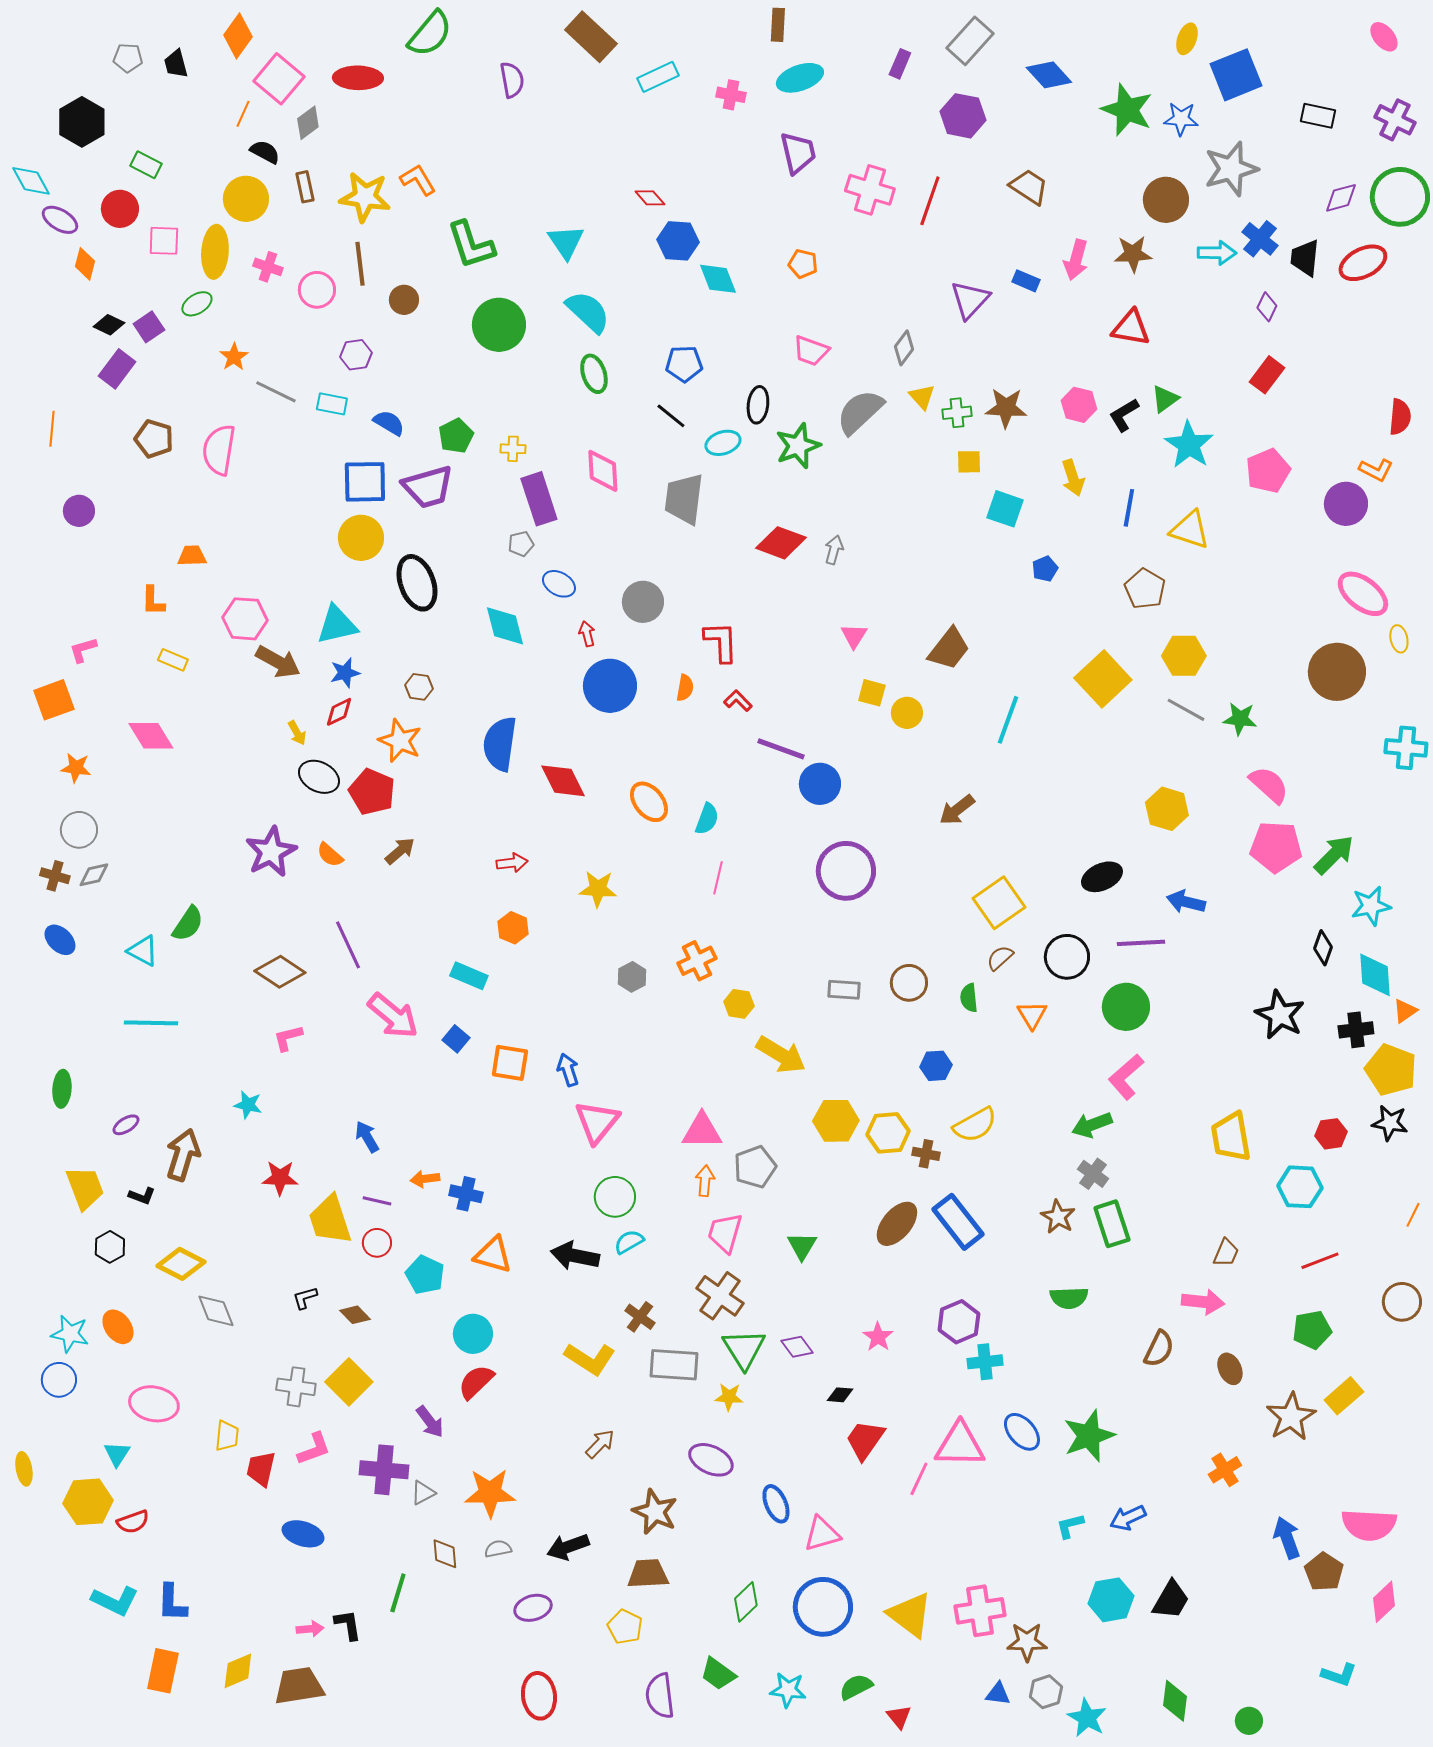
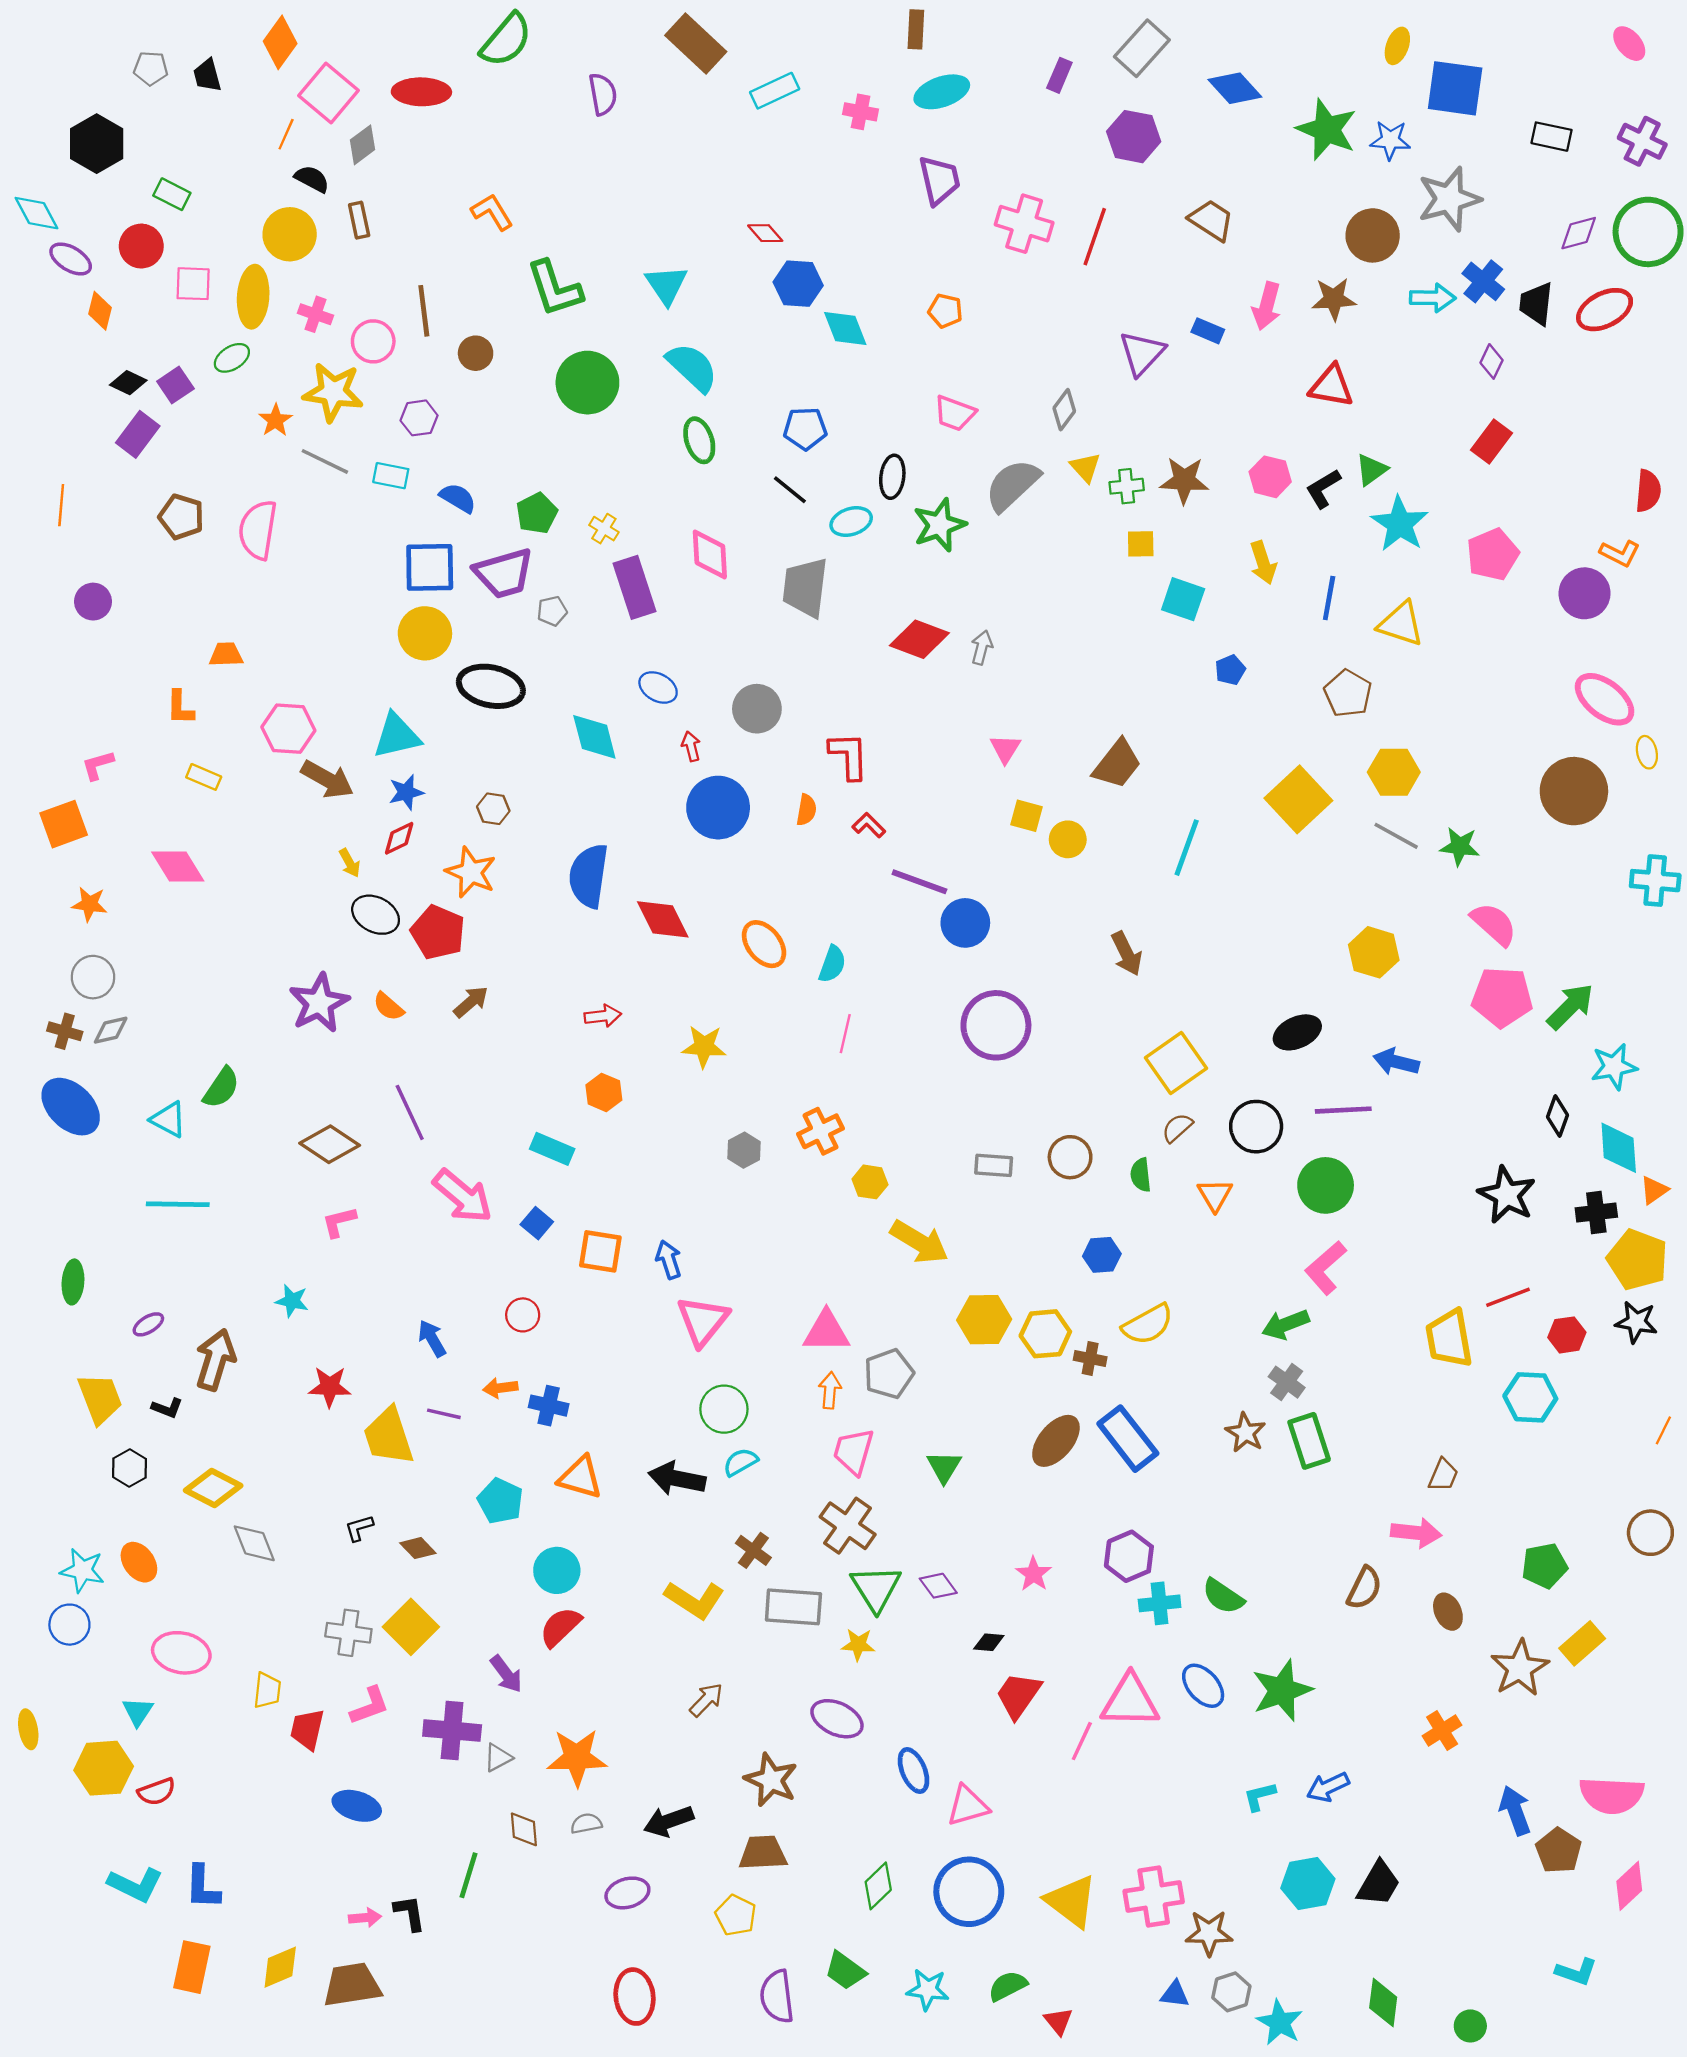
blue square: (1236, 75) -> (1455, 88), turned 30
yellow star: (365, 197) -> (333, 392), moved
yellow cross: (513, 449) -> (604, 529), turned 30
gray pentagon: (521, 544) -> (552, 611), moved
black ellipse: (417, 583) -> (491, 686), turned -58
brown arrow: (957, 810) -> (1127, 954), turned -78
blue ellipse: (60, 940) -> (71, 1107), size x1.6
red circle: (377, 1243) -> (523, 1315), moved
red line: (1320, 1261) -> (1508, 1297), moved
green semicircle: (1069, 1298) -> (1223, 1596), moved, turned 36

